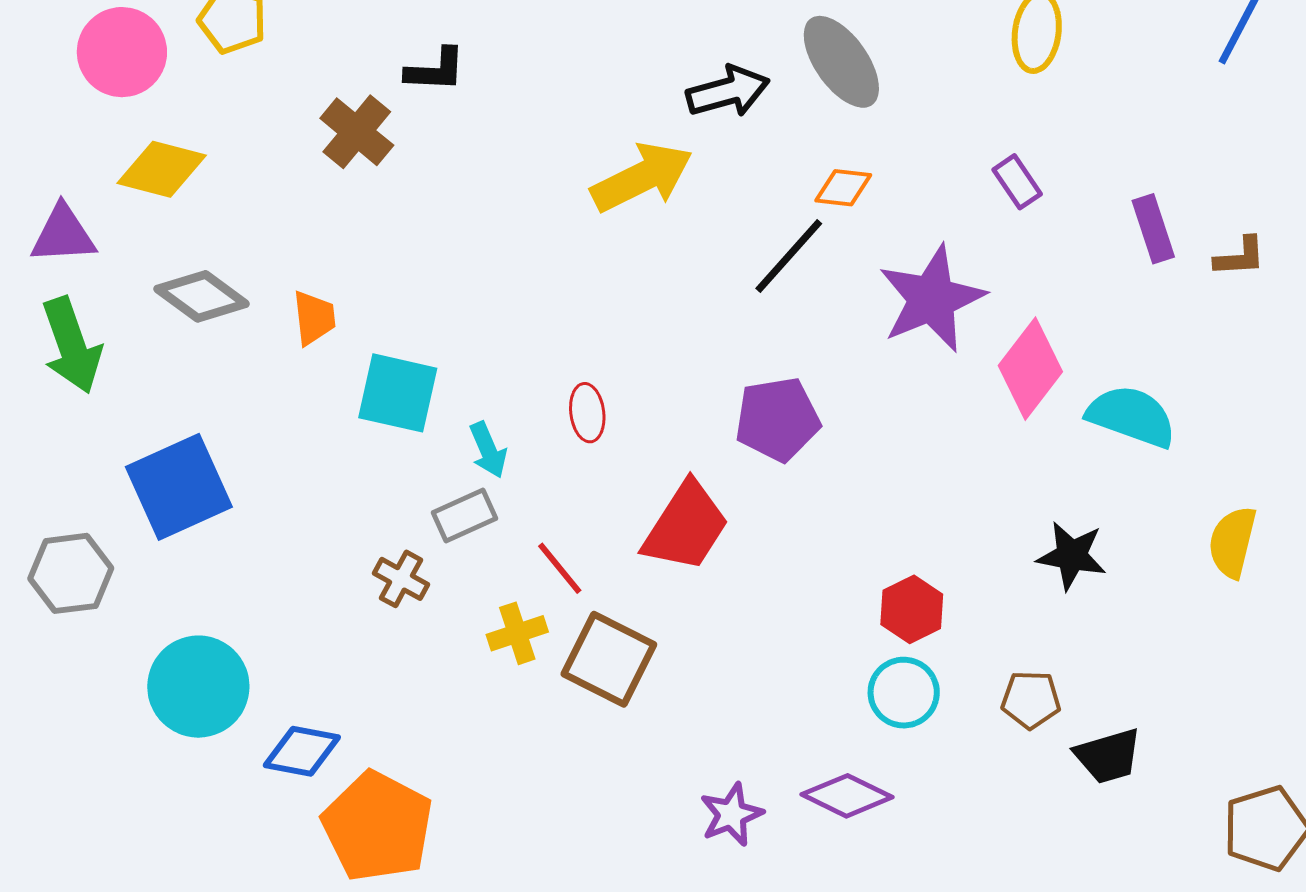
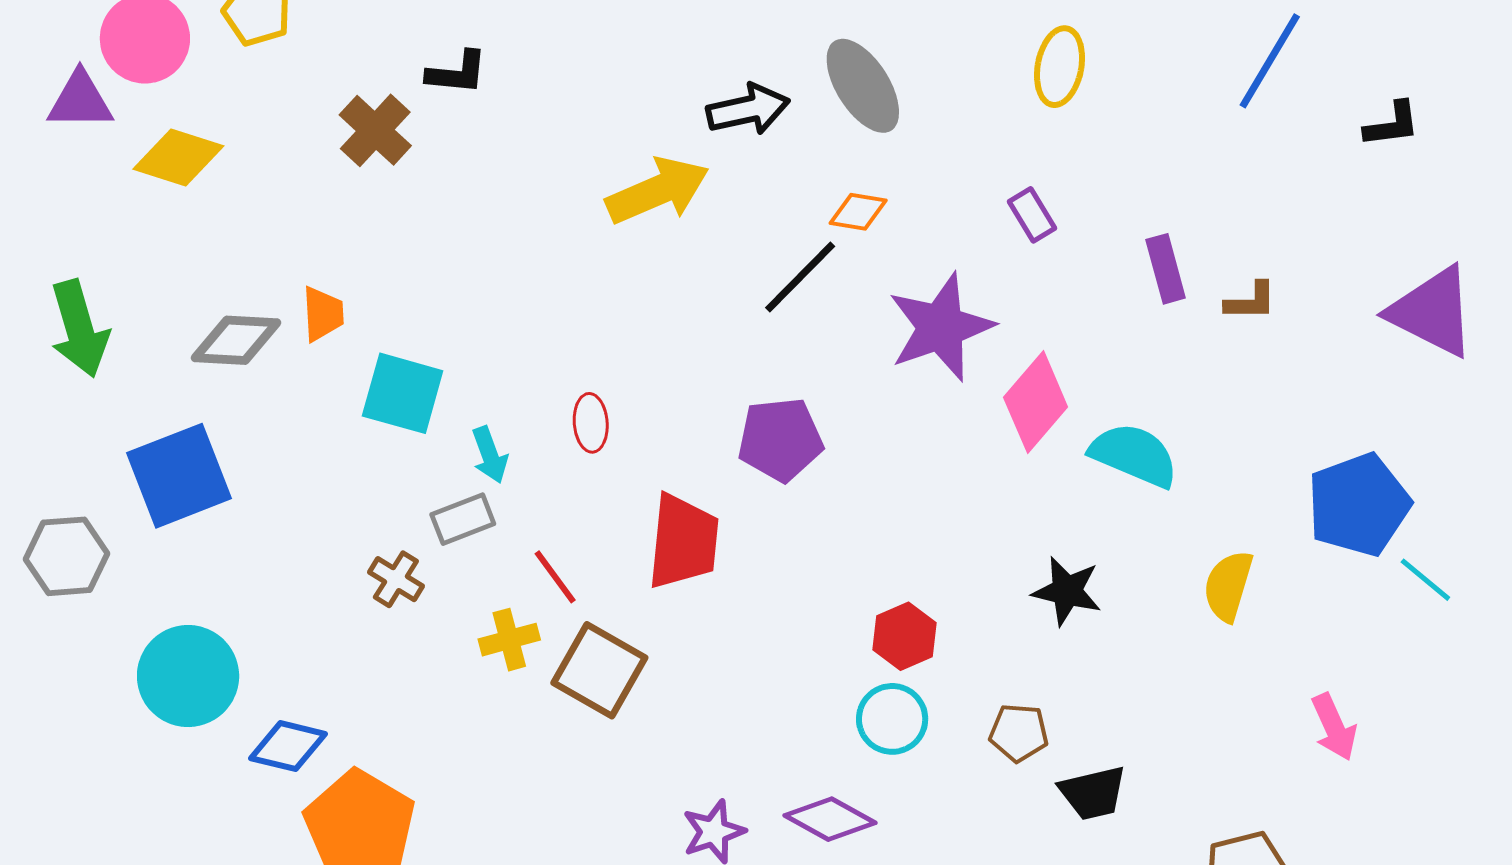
purple triangle: (63, 234) -> (80, 101), moved
gray diamond: (202, 296) -> (236, 340), moved, turned -36
red trapezoid: (686, 526) -> (683, 542), turned -30

